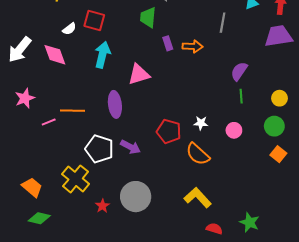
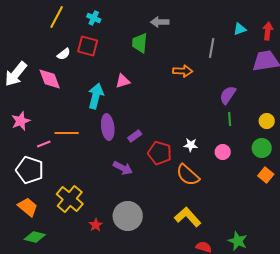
purple rectangle: (168, 43) -> (135, 136), moved, turned 72
cyan arrow: (102, 55) -> (96, 96), moved
pink triangle: (139, 74) -> (123, 81), moved, size x0.7
white pentagon: (99, 149) -> (30, 170), moved

